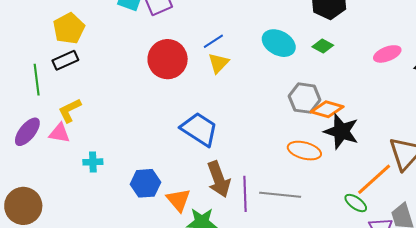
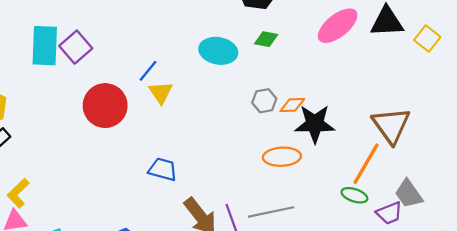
pink ellipse: (387, 54) -> (338, 26), size x1.4
gray hexagon: (305, 98) -> (264, 101), size x0.7
orange diamond: (327, 109) -> (292, 105), size x0.7
blue trapezoid: (199, 129) -> (163, 169), size x0.7

